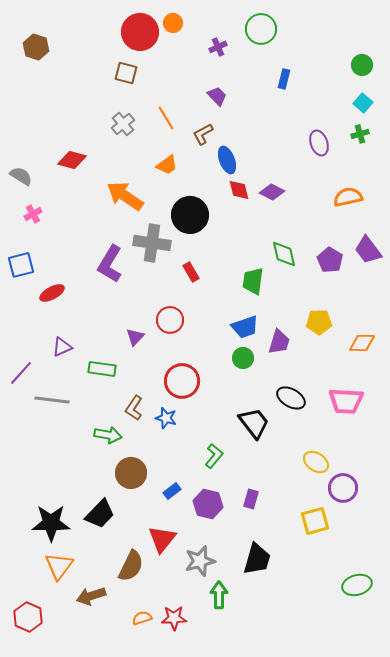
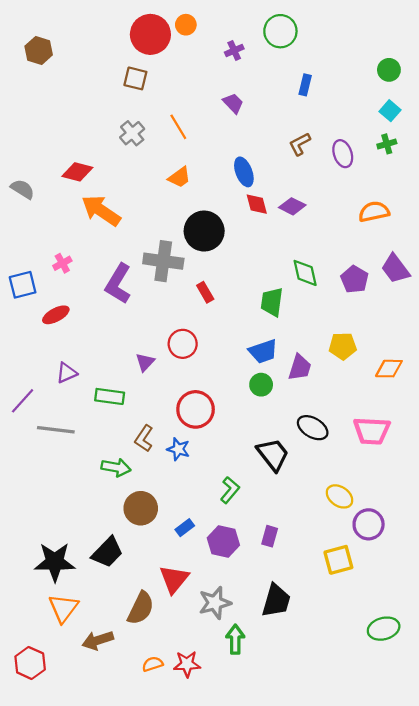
brown L-shape: (203, 134) -> (300, 144), moved
orange arrow: (125, 196) -> (101, 211), moved
pink cross: (33, 214) -> (62, 263), moved

